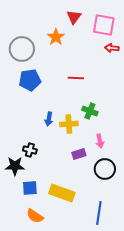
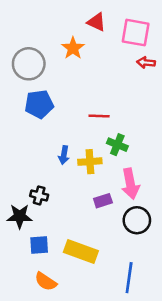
red triangle: (74, 17) -> (96, 22), turned -42
red line: (76, 78) -> (99, 116), moved
pink arrow: (100, 141) -> (130, 184), size x1.6

